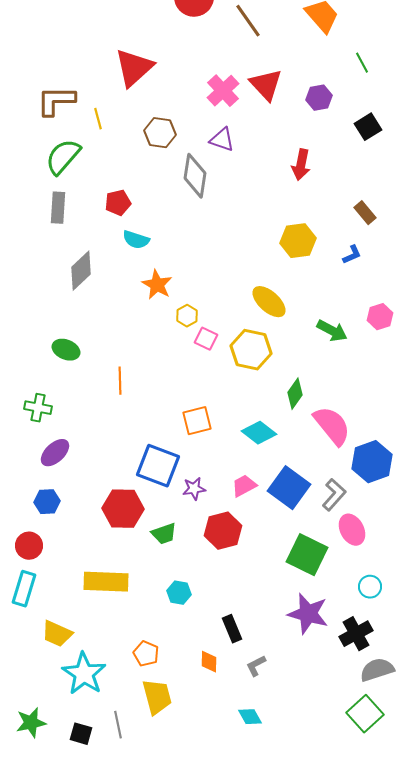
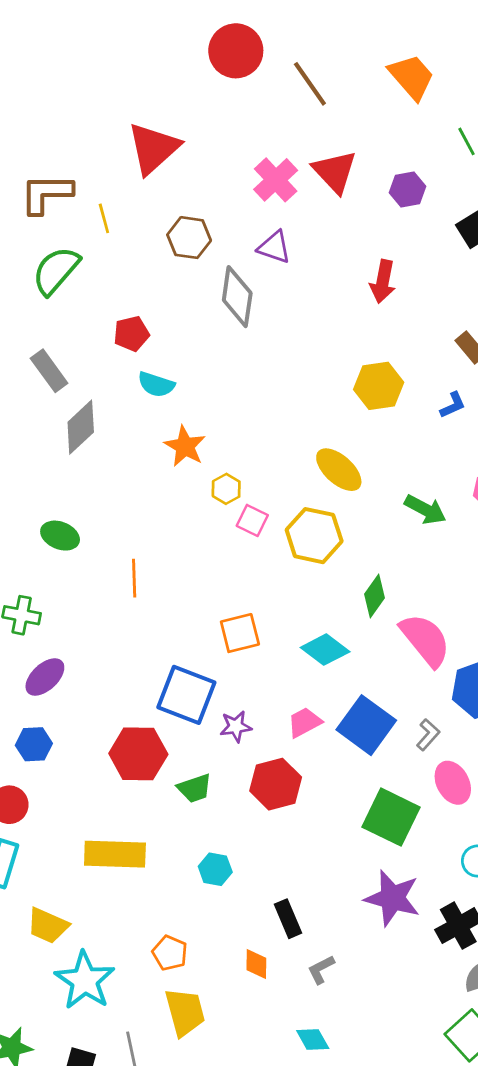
gray rectangle: (58, 208) -> (49, 371), moved, turned -40
gray L-shape: (334, 495) -> (428, 735), size x0.7

